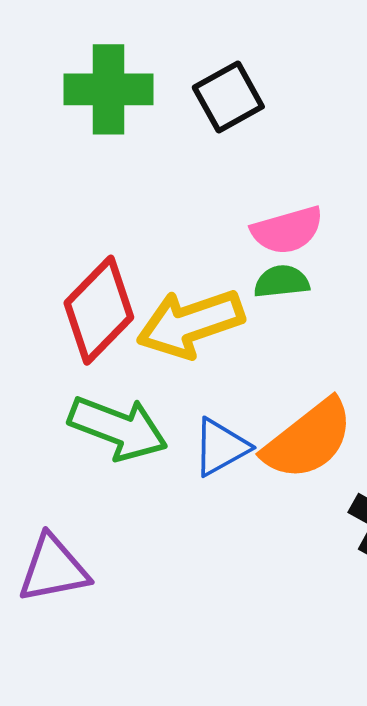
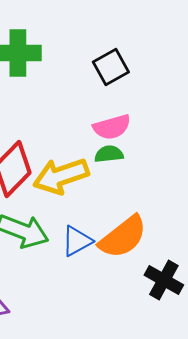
black square: (228, 97) -> (111, 67), moved

